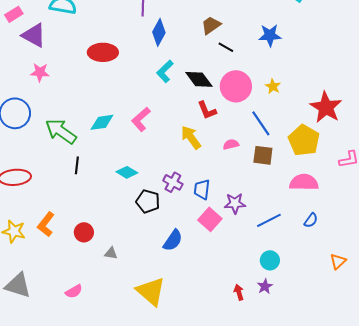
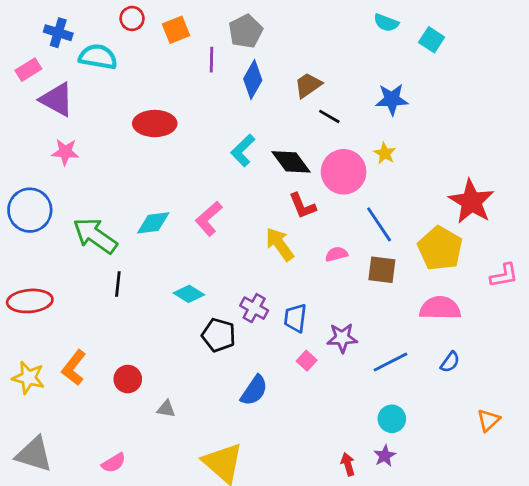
blue diamond: (159, 32) -> (253, 80), moved
yellow star: (273, 86) -> (385, 153), moved
pink square: (210, 219) -> (307, 361), size x0.6

